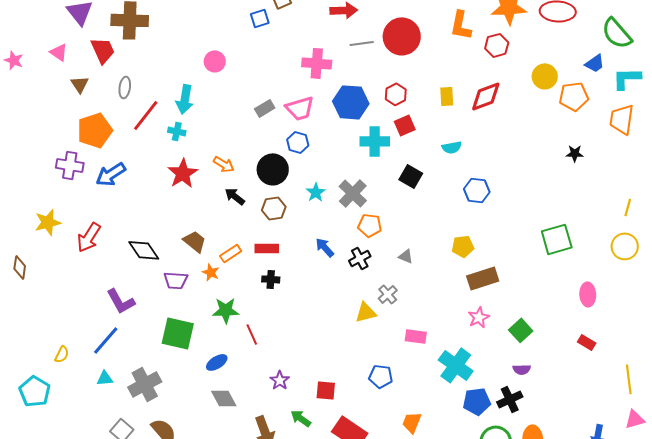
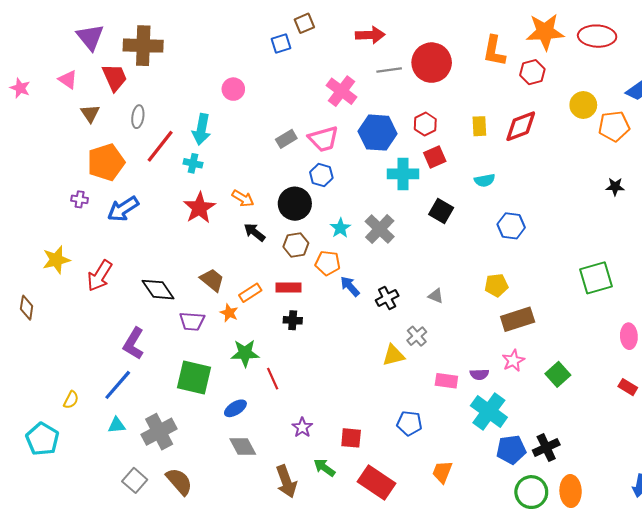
pink cross: (317, 63) -> (341, 91), turned 32
purple cross: (70, 165) -> (80, 199), size x0.6
orange pentagon: (370, 225) -> (328, 263), moved
purple L-shape: (121, 301) -> (134, 344), turned 60
purple semicircle: (522, 369) -> (479, 374), moved

